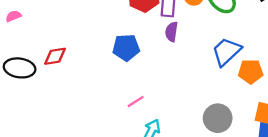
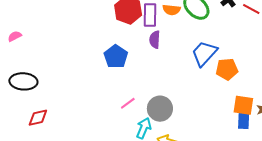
blue pentagon: (126, 48) -> (116, 57), turned -30
red diamond: (55, 56) -> (38, 118), moved
gray circle: (218, 118) -> (160, 109), moved

